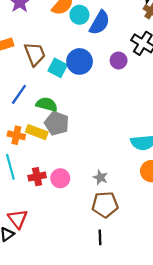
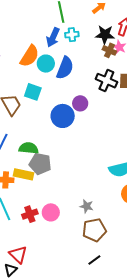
blue circle: (80, 61) -> (63, 116), moved
purple circle: (119, 61) -> (80, 103), moved
cyan square: (58, 68) -> (33, 92), moved
black line: (100, 237) -> (94, 260), turned 64

